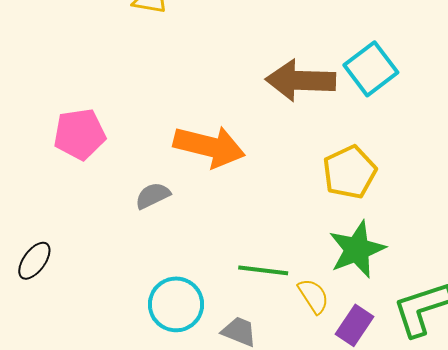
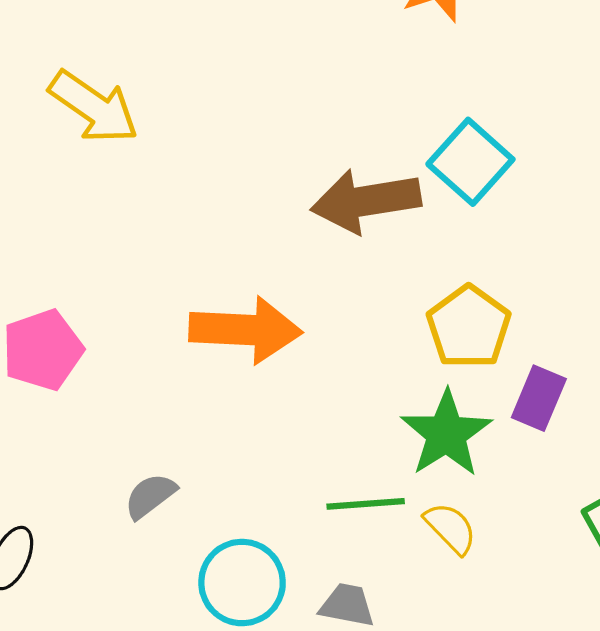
gray semicircle: (153, 196) -> (150, 496), moved
green star: (357, 249) -> (446, 434), moved
purple rectangle: (354, 325) -> (539, 398), moved

